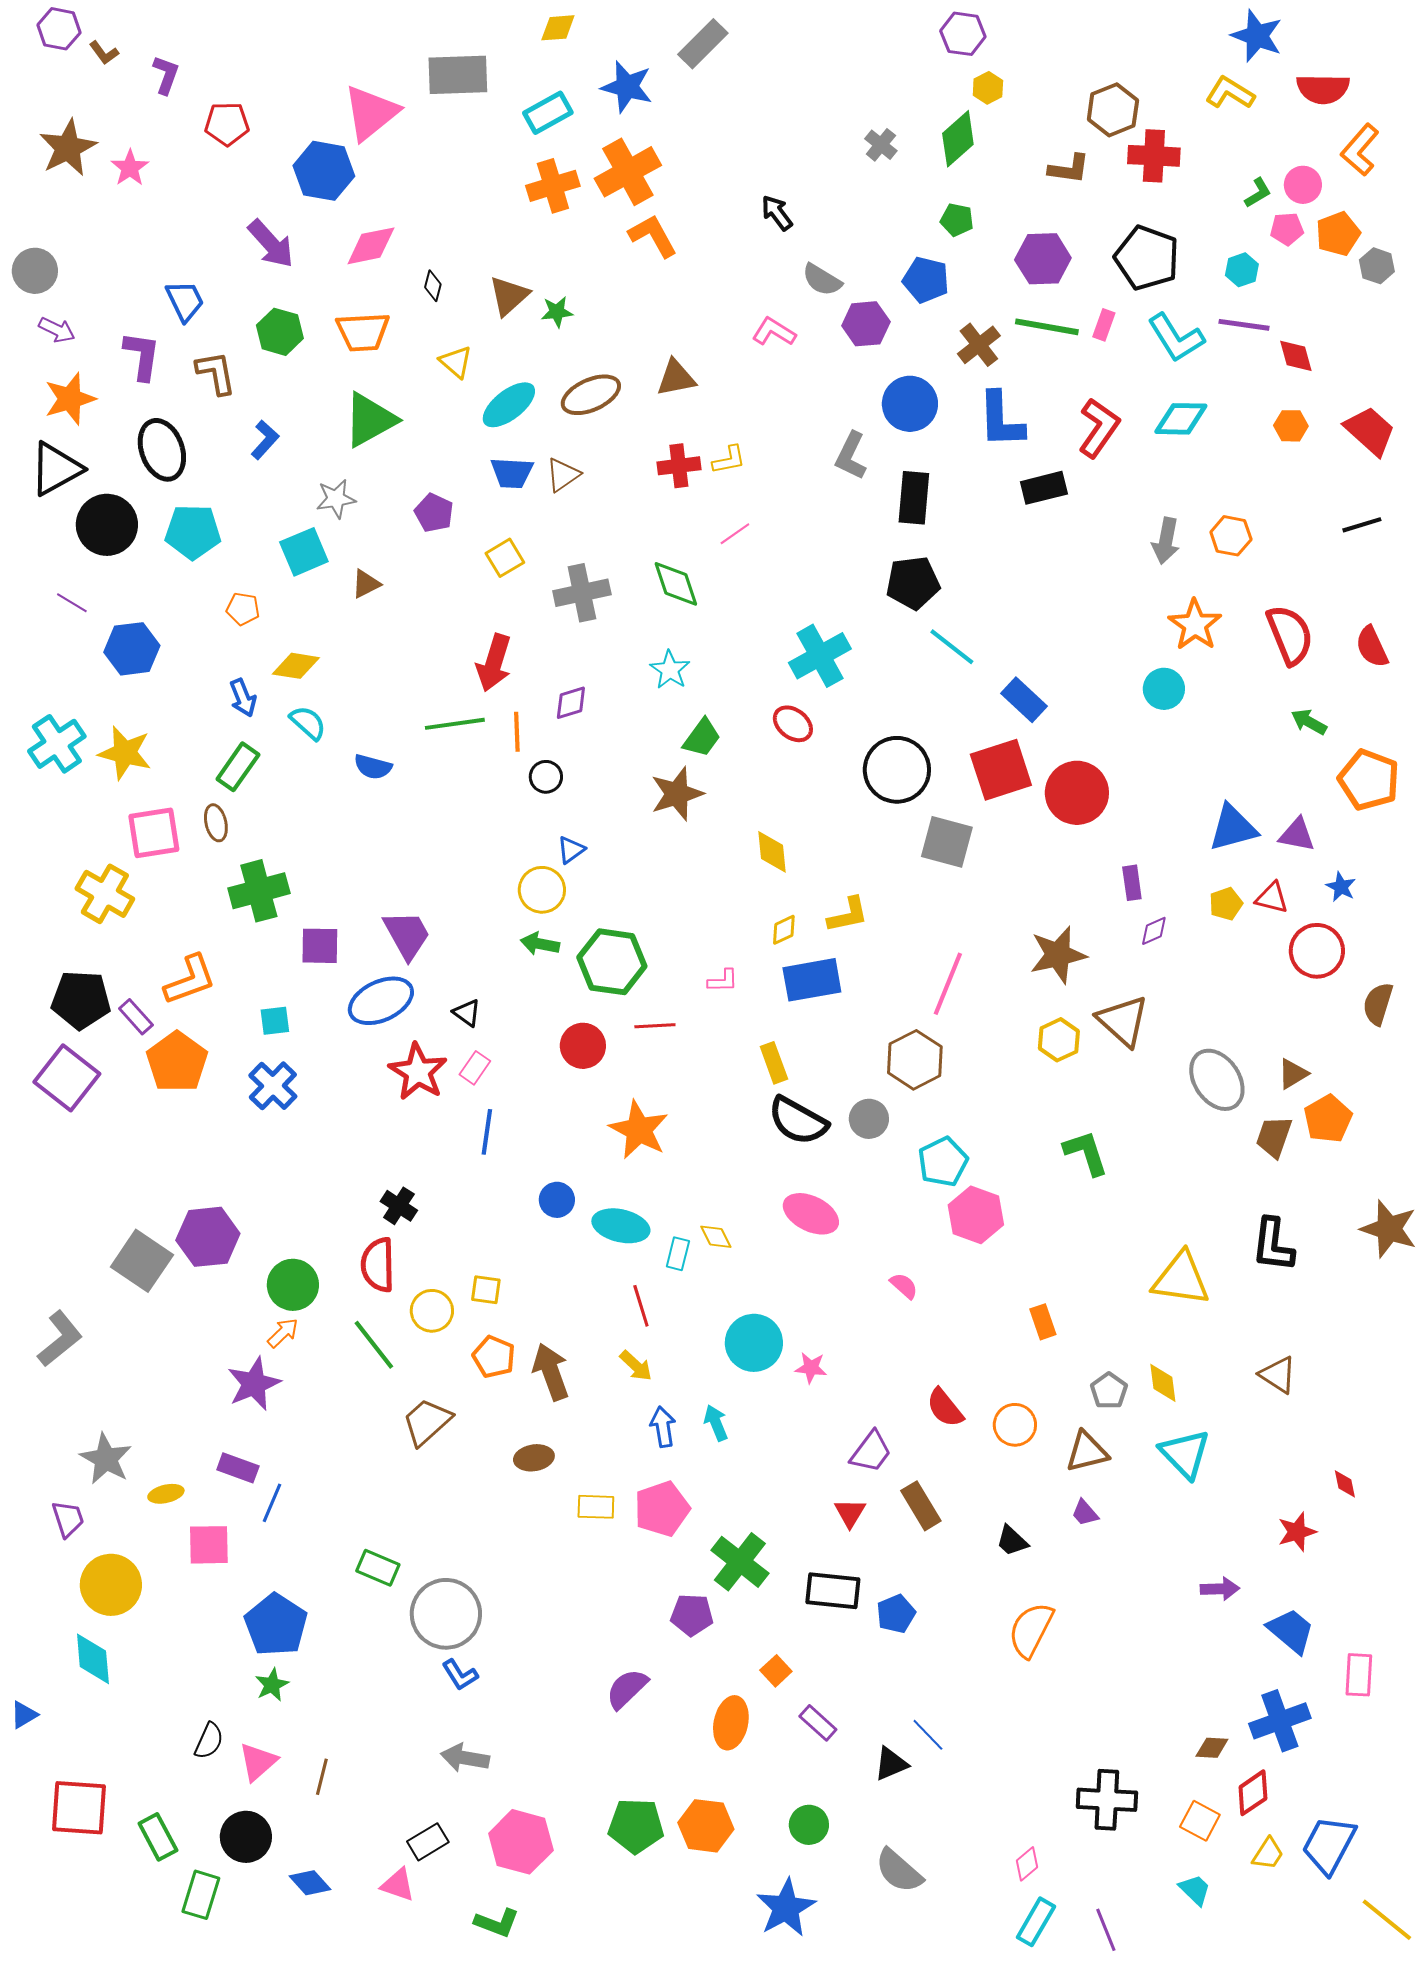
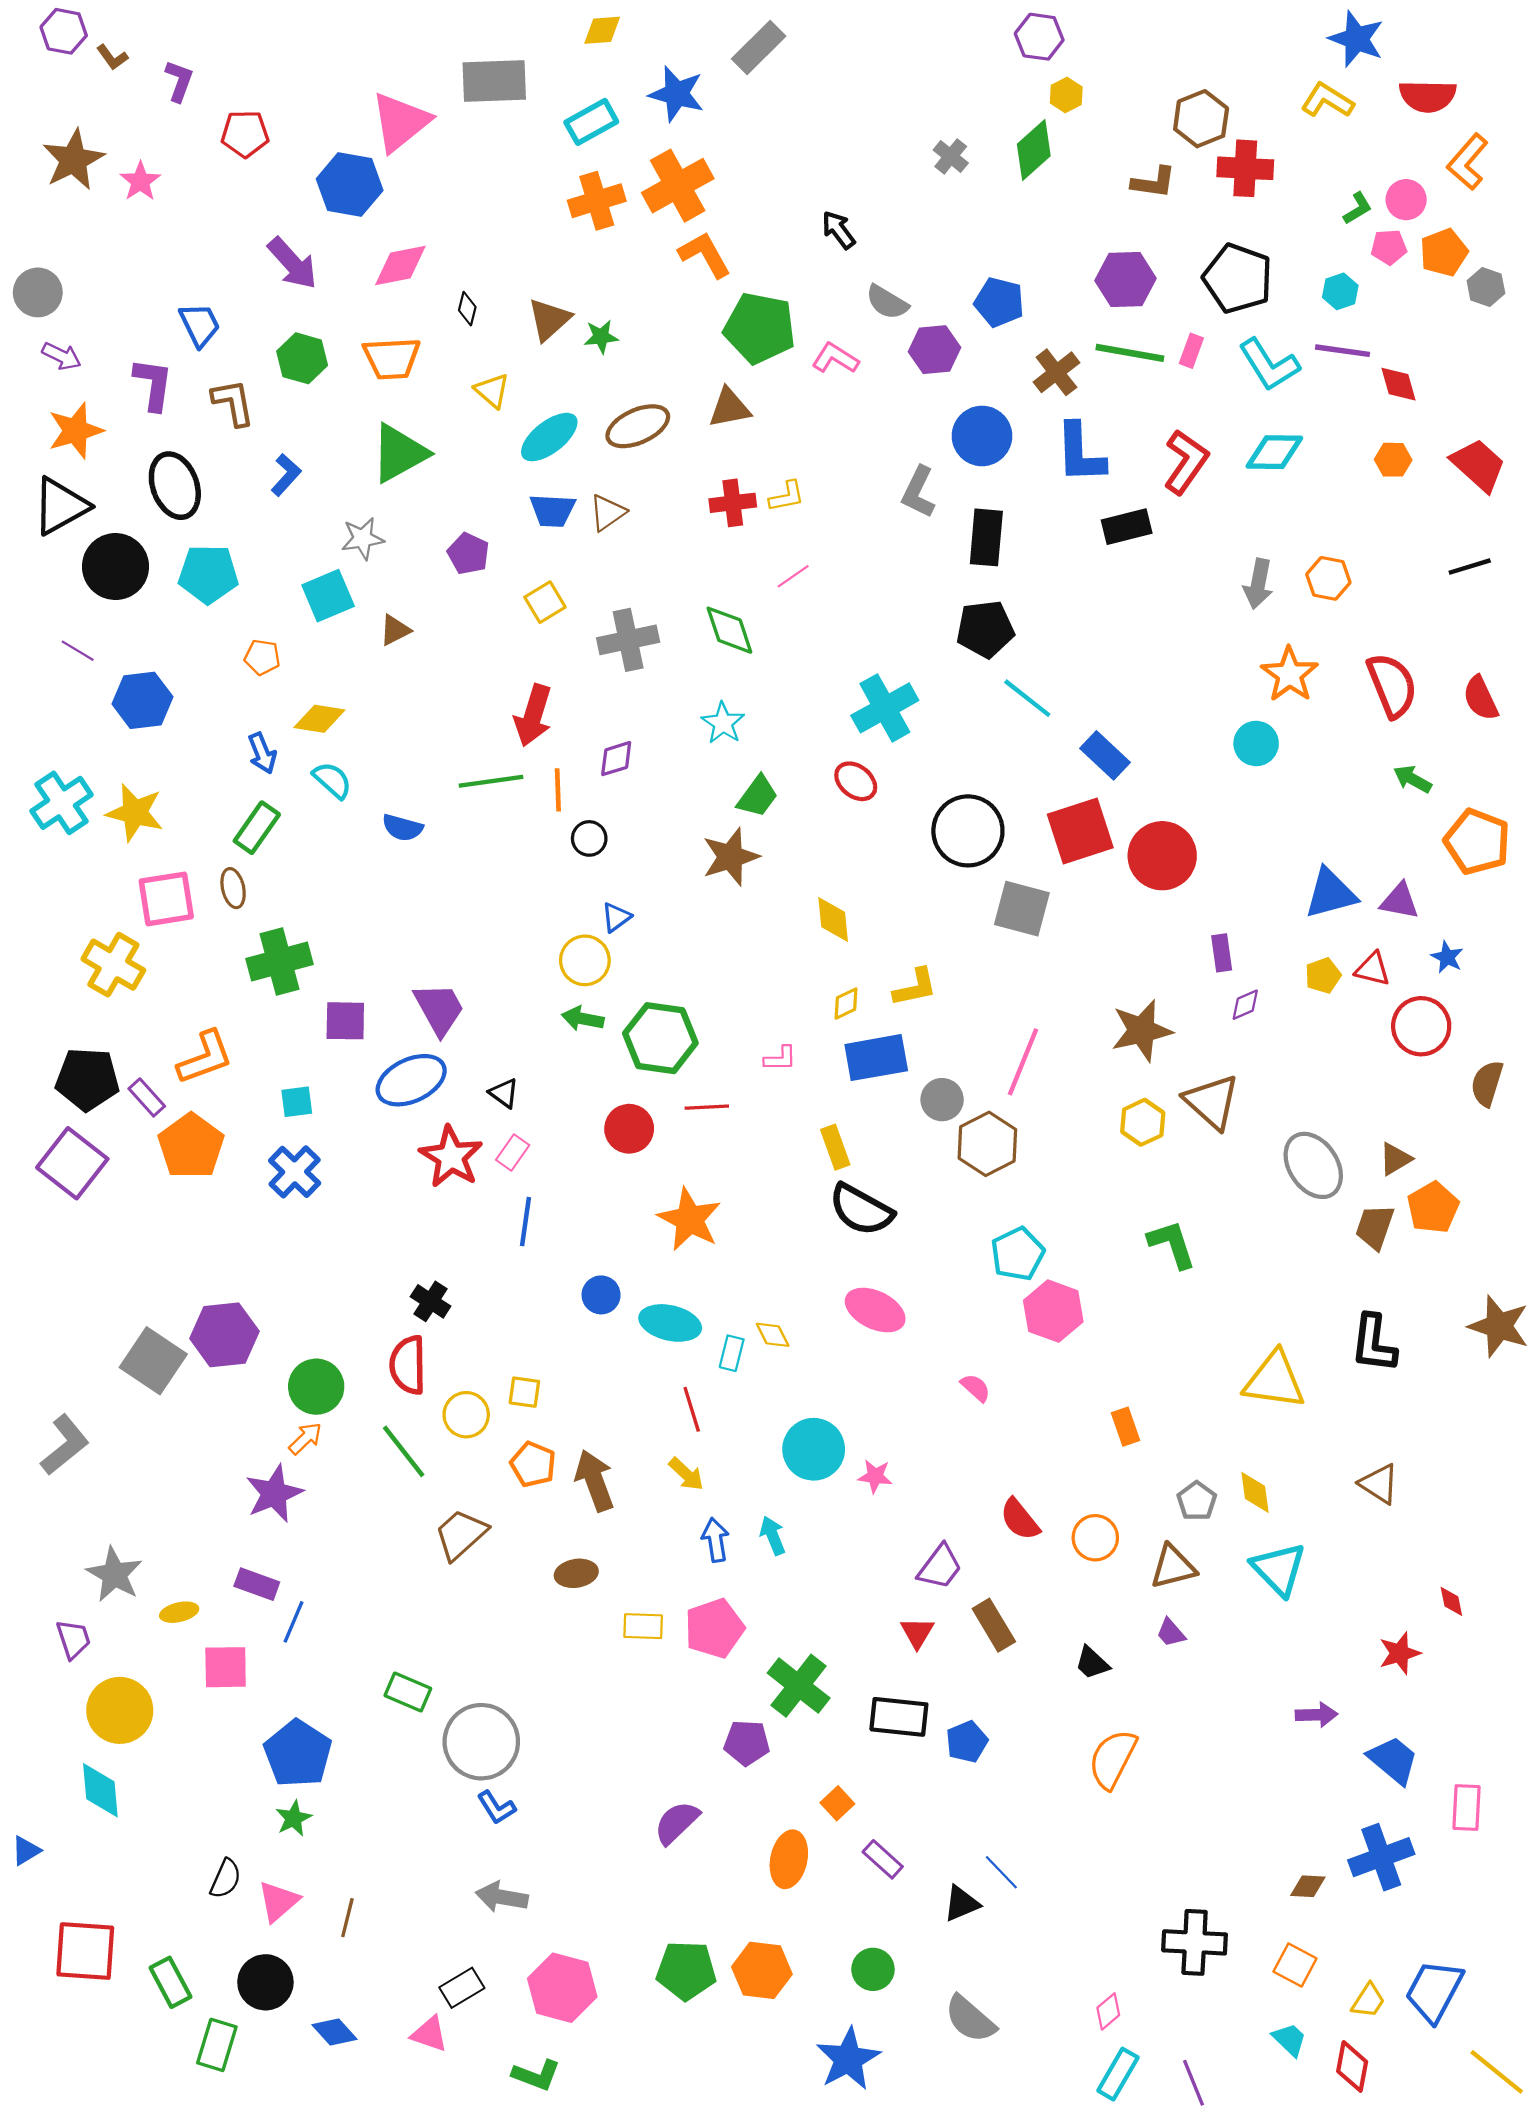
green pentagon: (957, 220) -> (760, 328), moved, size x2.0
gray circle: (869, 1119) -> (942, 1100), moved
red diamond: (1253, 1793) -> (1352, 2066), moved, turned -45

